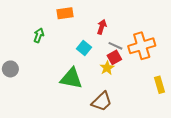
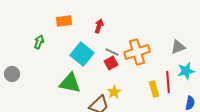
red arrow: (102, 27) -> (99, 26), moved
cyan square: (84, 48) -> (82, 54), size x1.6
yellow star: (107, 68) -> (114, 92), moved

